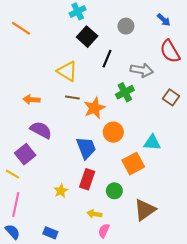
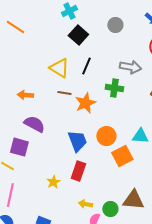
black line: (107, 59) -> (86, 66), moved
green cross: (125, 92) -> (114, 88), turned 36
orange circle: (113, 132) -> (106, 136), moved
purple square: (25, 154) -> (19, 147), turned -36
green circle: (114, 191) -> (110, 209), moved
brown triangle: (145, 210) -> (133, 200), turned 40

